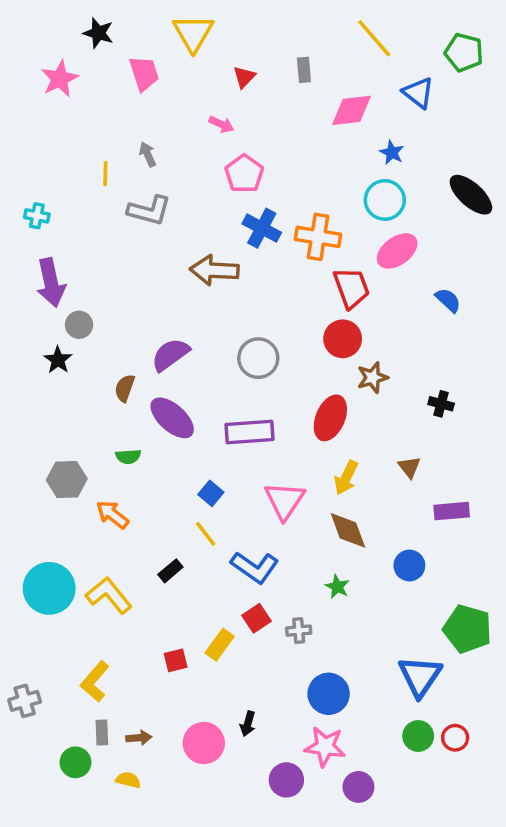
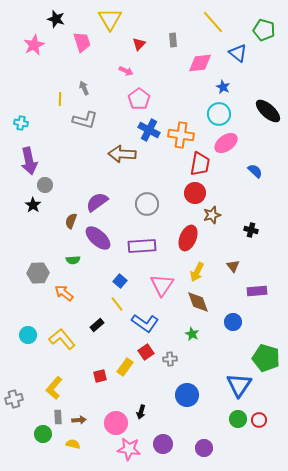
red trapezoid: (351, 288) -> (200, 164), turned 30
cyan circle: (49, 588) -> (28, 335), size x0.6
pink star: (325, 747) -> (129, 449), moved

